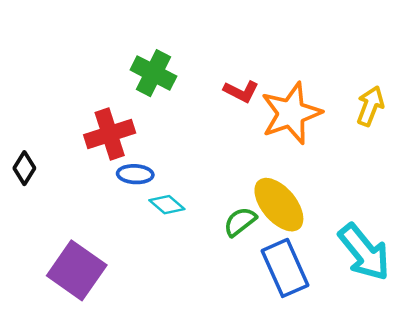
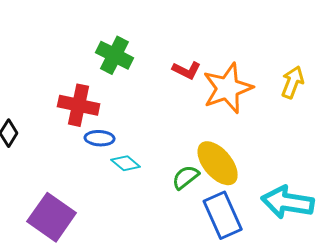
red cross: (110, 134) -> (79, 105), turned 30
cyan arrow: (364, 252) -> (288, 202), turned 138

